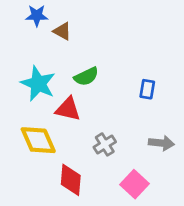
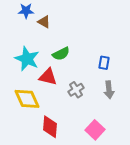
gray arrow: (161, 143) -> (109, 90), moved, turned 78
gray cross: (105, 144) -> (76, 90), moved

